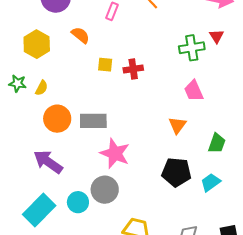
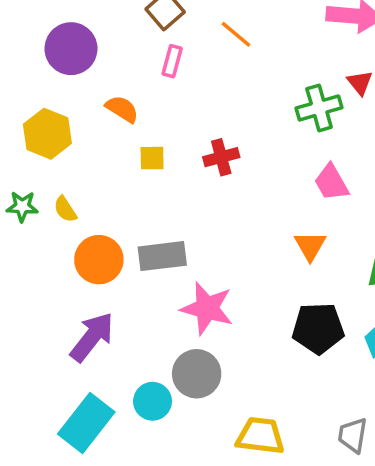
yellow square: (105, 65) -> (152, 158), moved
yellow semicircle: (42, 88) -> (65, 209), turned 126
purple arrow: (48, 162) -> (92, 337), turned 100

